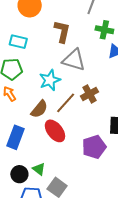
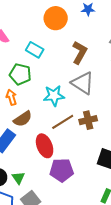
brown semicircle: (39, 109) -> (23, 119), moved
purple pentagon: (94, 147) -> (62, 170), moved

